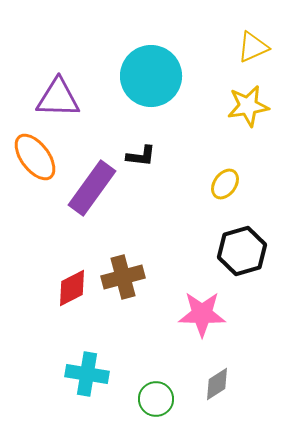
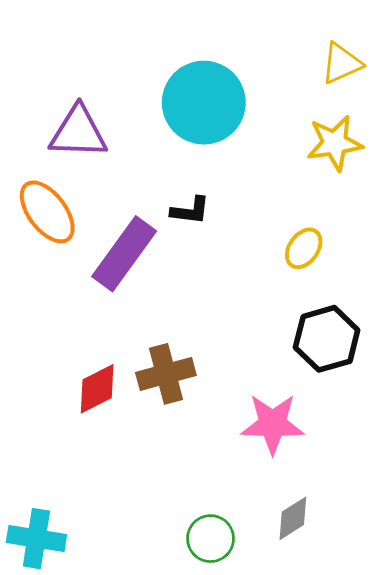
cyan cross: (87, 374) -> (36, 539), moved

